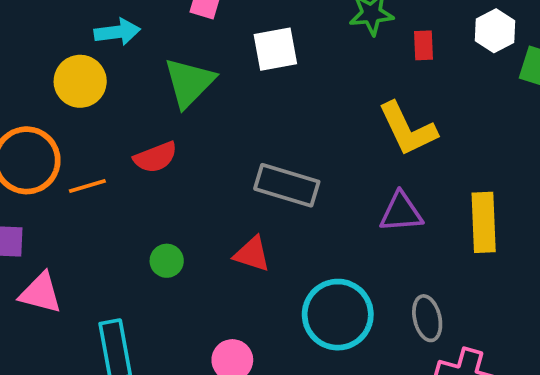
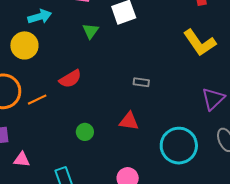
green triangle: (189, 82) -> (91, 31), moved, size x0.6
gray rectangle: (287, 185) -> (141, 82), size x0.5
purple triangle: (401, 212) -> (213, 99), moved, turned -30
pink triangle: (41, 293) -> (22, 159), size x0.7

